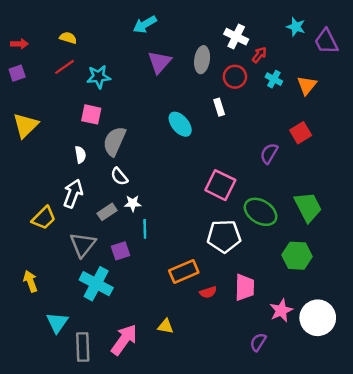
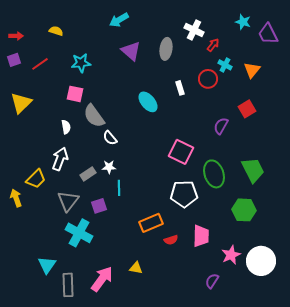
purple triangle: (159, 62) -> (131, 51), turned -30
red line: (64, 67) -> (40, 64), moved
red circle: (235, 77) -> (208, 79), moved
gray semicircle: (114, 141) -> (94, 116), turned -60
white semicircle: (119, 177) -> (110, 138), moved
green ellipse: (261, 212) -> (214, 174), turned 40
yellow arrow: (30, 281) -> (16, 198), moved

